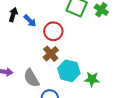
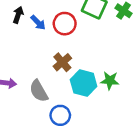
red circle: (53, 31) -> (65, 24), moved
green star: (92, 79) -> (110, 81), moved

